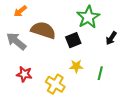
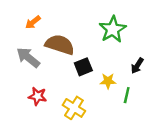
black arrow: (111, 38) -> (137, 66), moved
black square: (73, 40) -> (83, 67), moved
yellow star: (76, 66) -> (108, 81), moved

